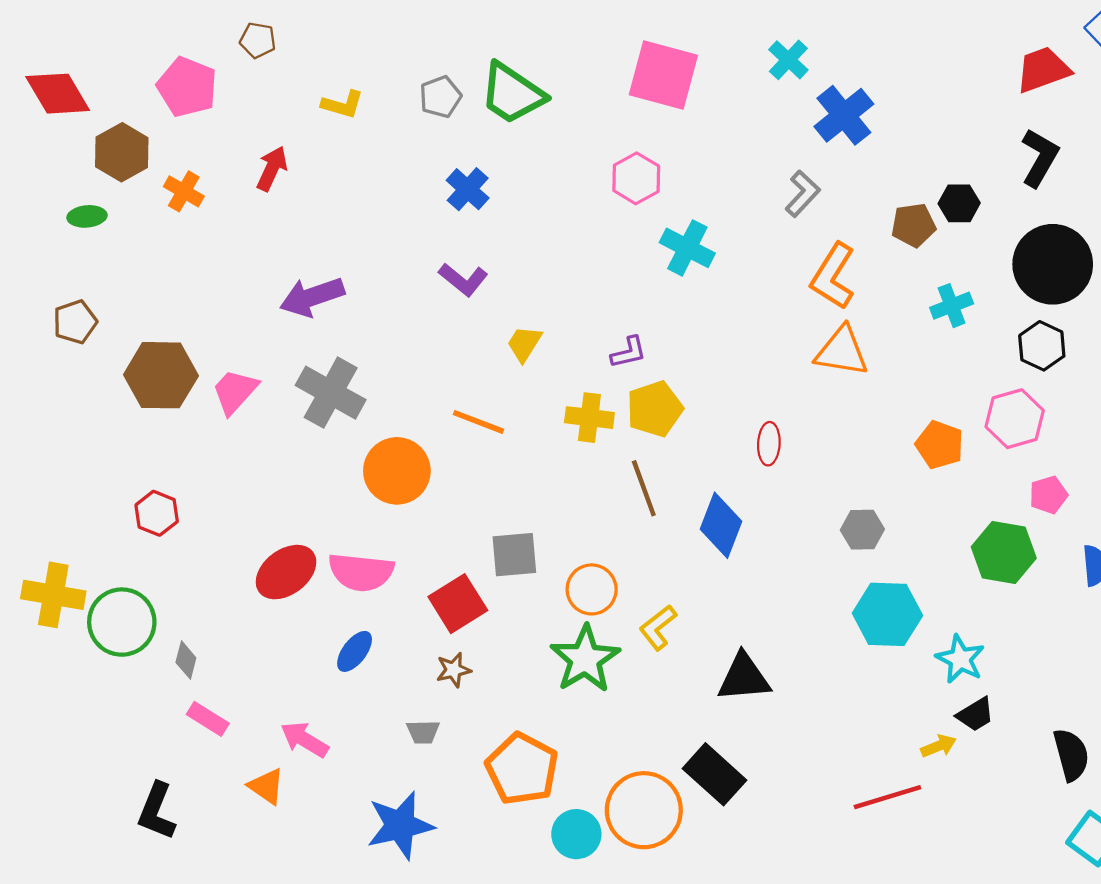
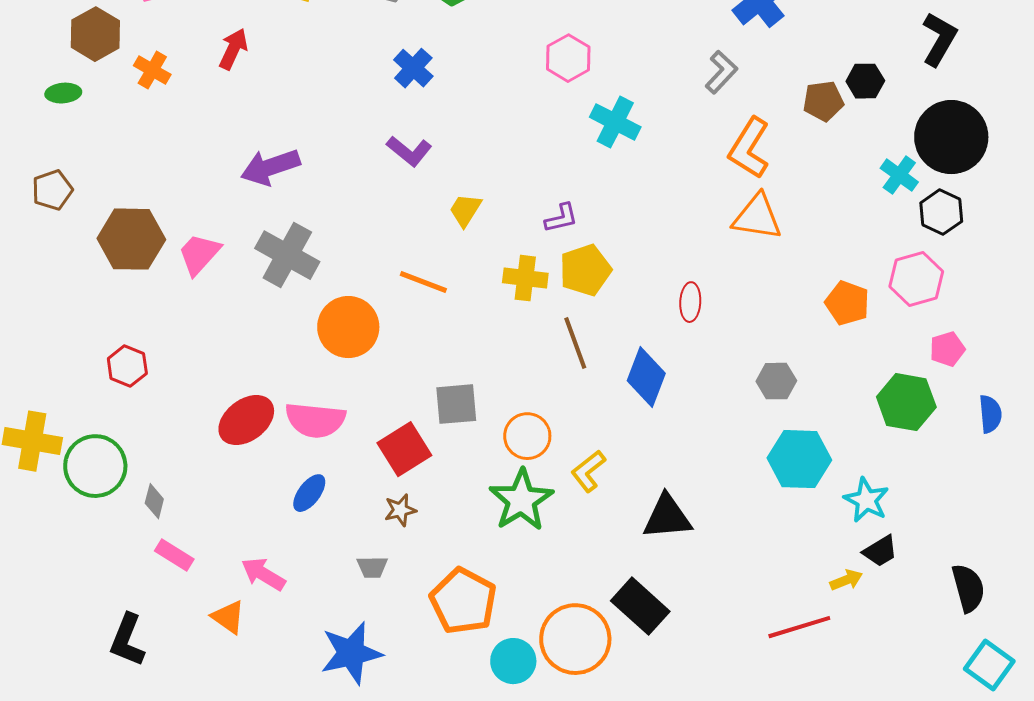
cyan cross: (952, 306) -> (899, 175), moved, turned -33

